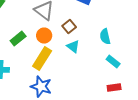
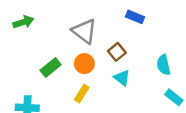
yellow rectangle: (42, 58) -> (82, 93), size x0.6

